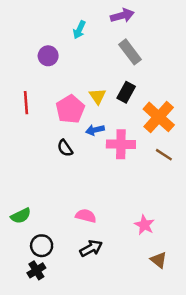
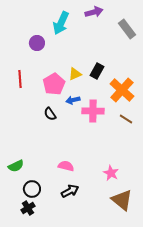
cyan arrow: (79, 30) -> (61, 23), size x1.6
gray rectangle: (130, 52) -> (127, 29), moved
yellow triangle: (98, 96) -> (75, 74), turned 40
brown triangle: (159, 260) -> (122, 200), size x1.6

